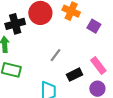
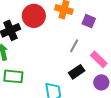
gray line: (56, 55) -> (74, 46), moved

